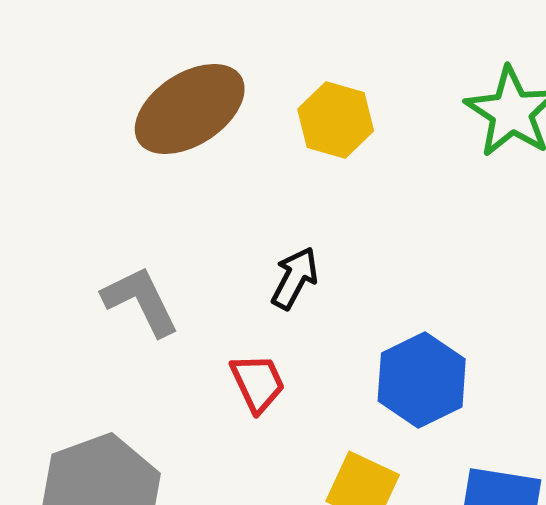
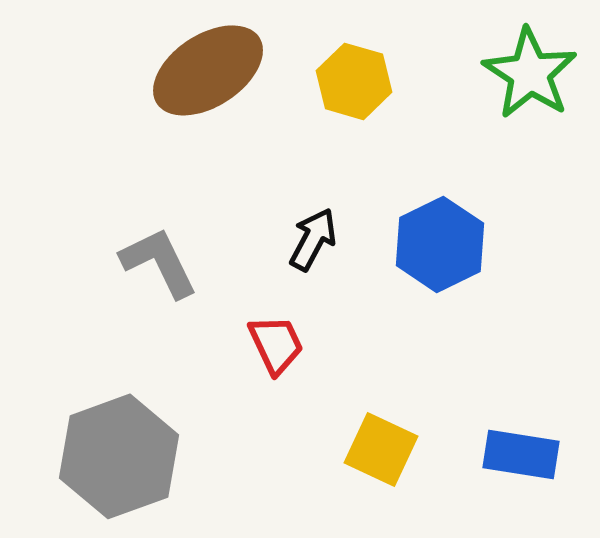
blue hexagon: (422, 380) -> (440, 244), moved

